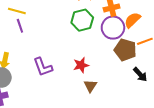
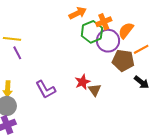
green hexagon: (82, 20) -> (92, 32), moved
brown triangle: (90, 86) -> (95, 90), moved

